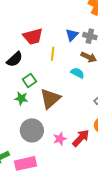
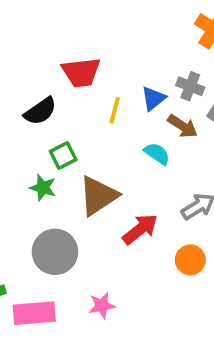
blue triangle: (72, 35) -> (153, 98), moved
red arrow: (81, 138) -> (140, 229), moved
pink star: (60, 139) -> (102, 305), moved

